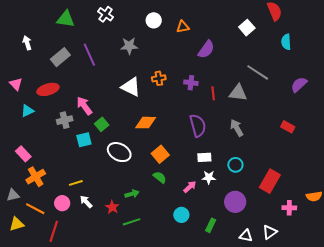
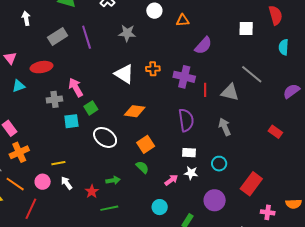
white square: (247, 28) -> (246, 28), turned 35
purple cross: (191, 83) -> (184, 77), size x1.5

